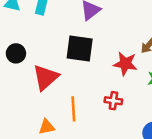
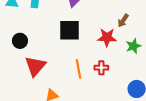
red triangle: (46, 77) -> (35, 66), moved
orange line: (73, 109) -> (78, 69), moved

